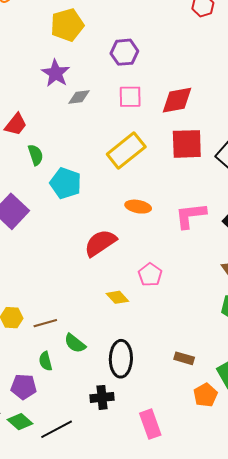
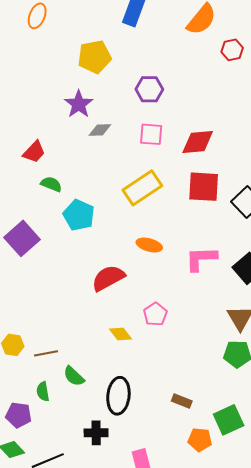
green semicircle: (36, 155) -> (51, 184), turned -55
orange pentagon: (205, 395) -> (200, 440), turned 30

